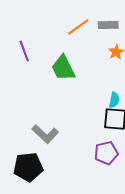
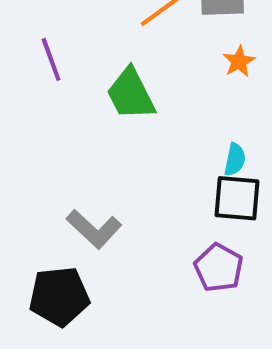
purple pentagon: (106, 153) -> (219, 268), turned -30

